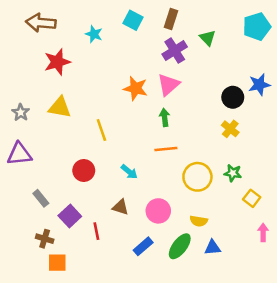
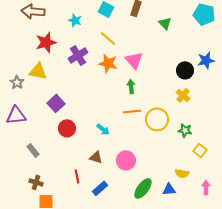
cyan pentagon: (257, 27) -> (204, 14), turned 30
purple cross: (175, 51) -> (78, 55), moved
pink triangle: (168, 85) -> (134, 60), turned -30
yellow triangle: (60, 107) -> (38, 71), moved
yellow line: (101, 130) -> (108, 38), moved, turned -30
yellow circle: (197, 177) -> (157, 119), moved
purple square: (70, 216) -> (56, 103), moved
yellow semicircle: (199, 221) -> (182, 173), moved
pink arrow: (263, 232) -> (206, 187), moved
blue rectangle: (143, 246) -> (100, 188), moved

